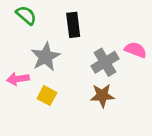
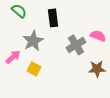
pink arrow: (18, 79) -> (13, 57), turned 147
brown star: (102, 96) -> (97, 69), moved

